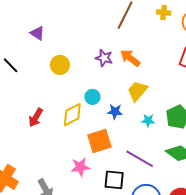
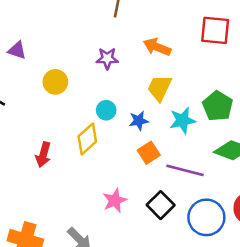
orange arrow: (130, 58) -> (157, 47), moved
cyan star: (148, 120) -> (182, 120), size x1.5
orange square: (99, 141) -> (149, 153), moved, size x0.7
black square: (114, 180) -> (161, 205), turned -35

